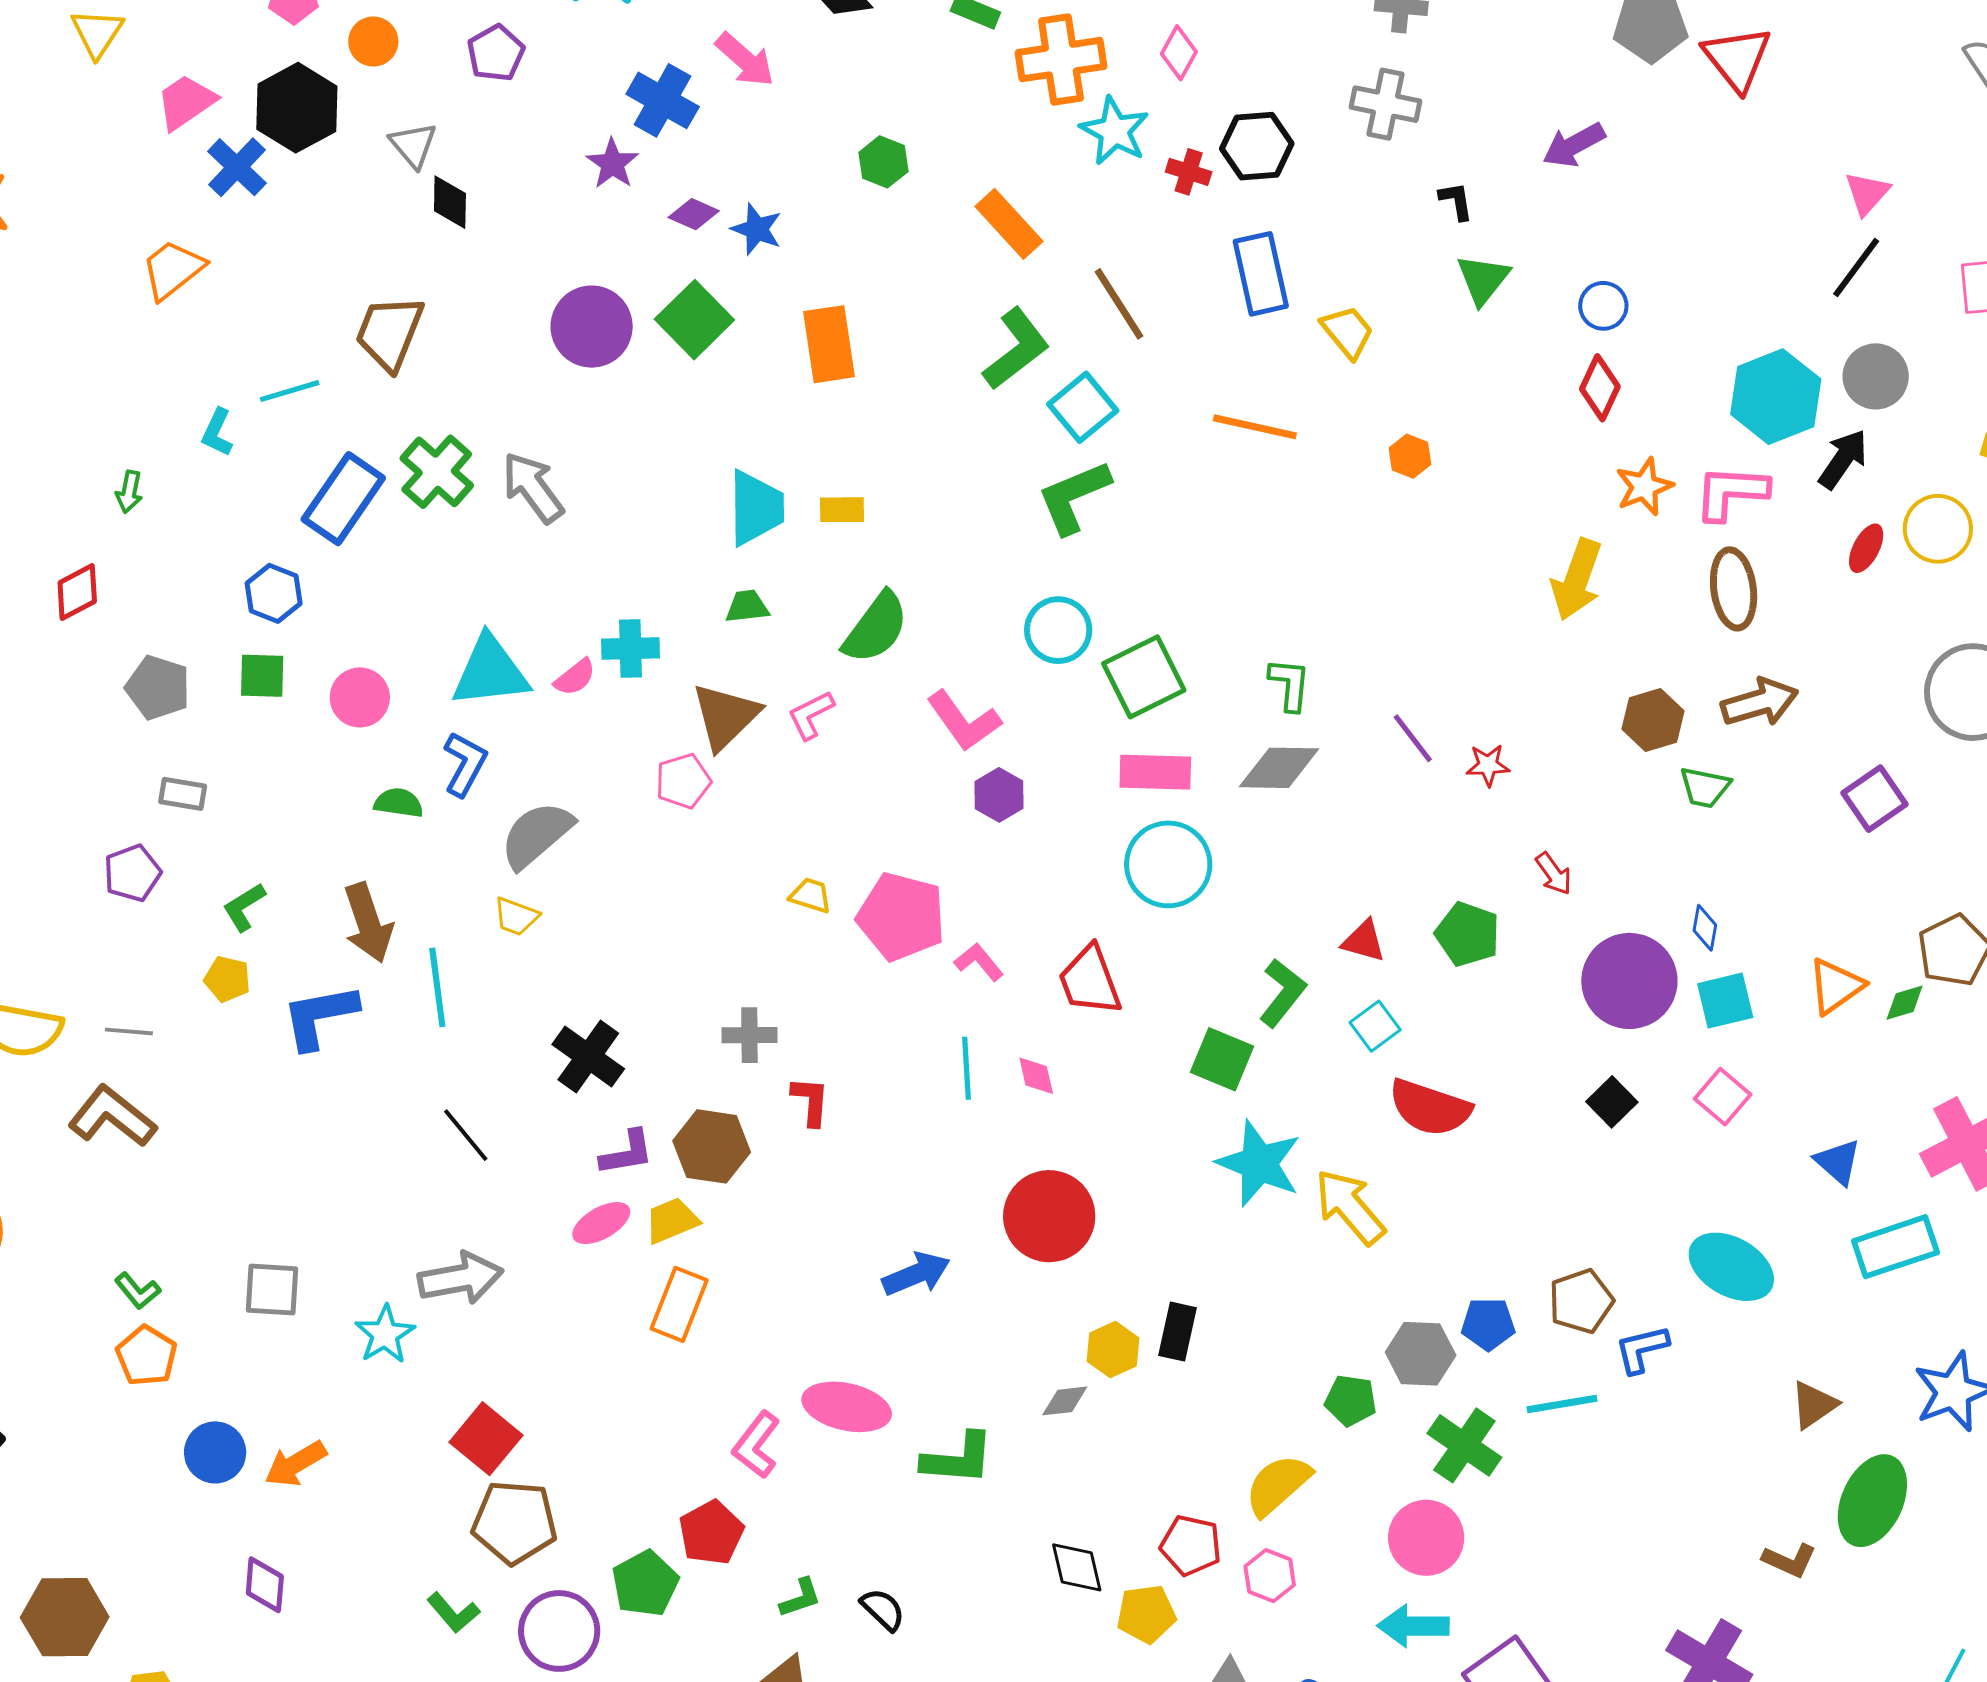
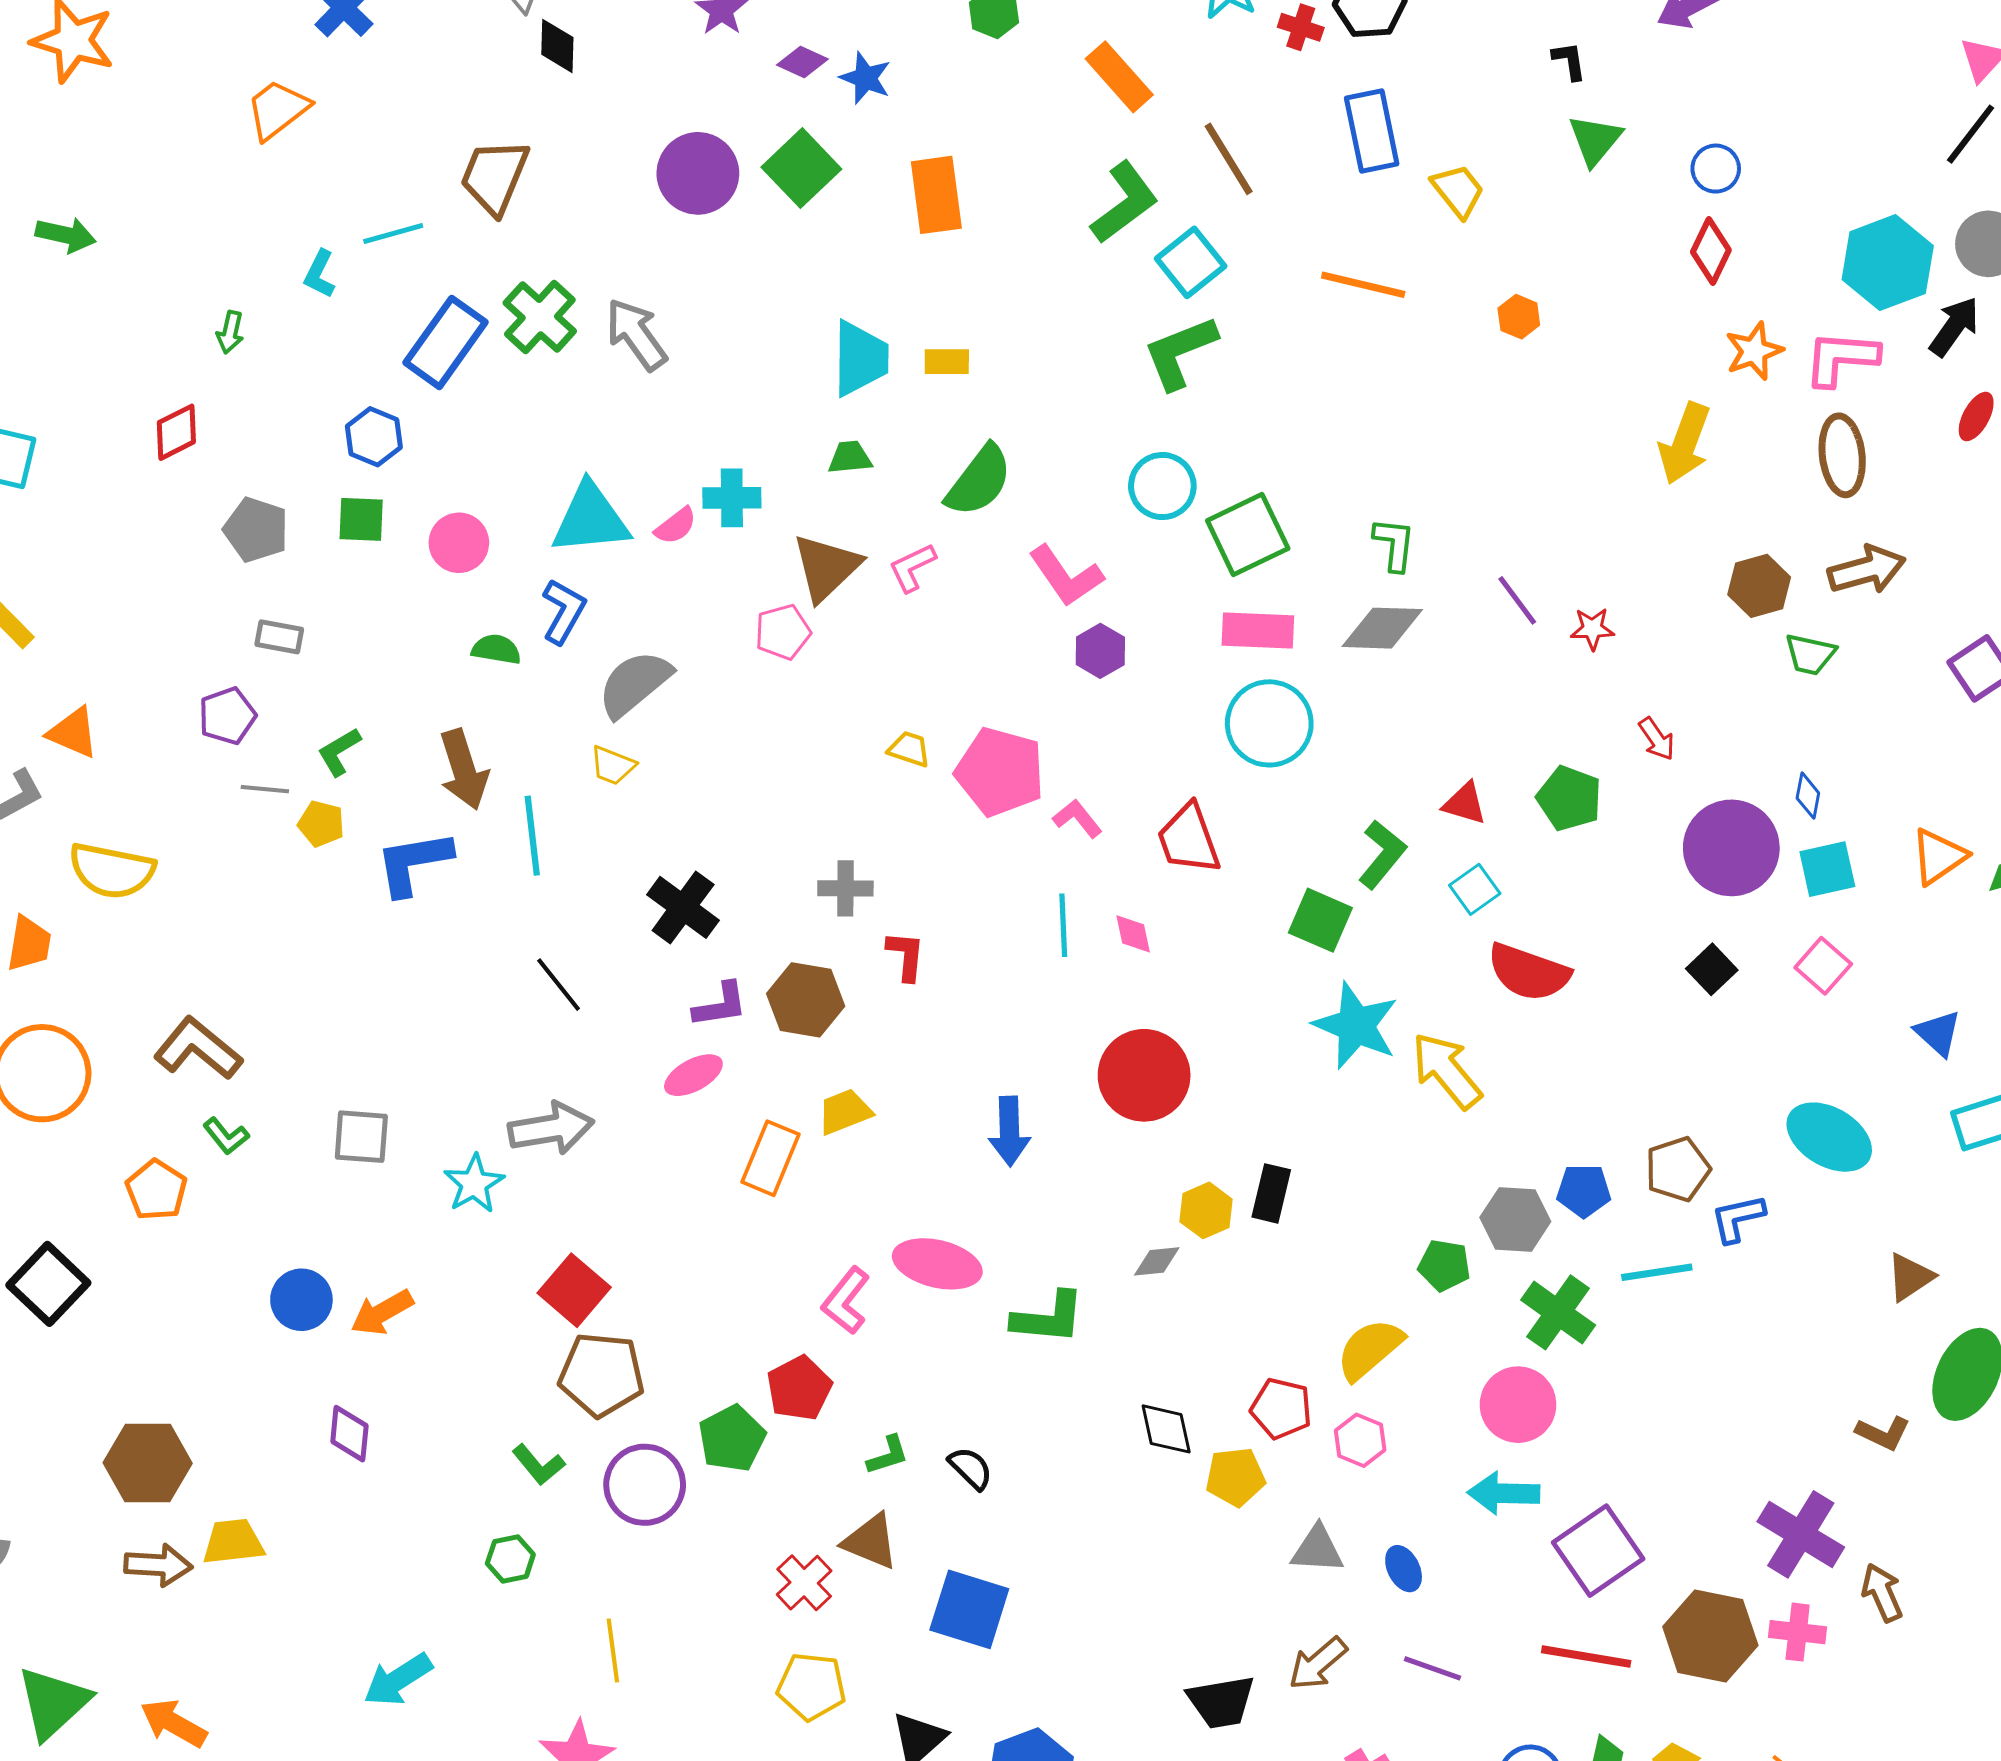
gray line: (129, 1031) -> (265, 789), moved
brown L-shape: (112, 1116) -> (198, 1049), moved
yellow trapezoid: (672, 1221) -> (845, 1112), moved
blue arrow: (916, 1274) -> (1009, 1131), turned 110
orange pentagon: (146, 1356) -> (156, 1190), moved

